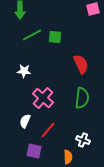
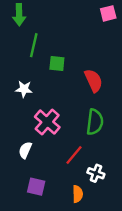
green line: (32, 35) -> (34, 45), turned -48
green square: (55, 37) -> (57, 63), moved
red line: (48, 130) -> (74, 155), moved

